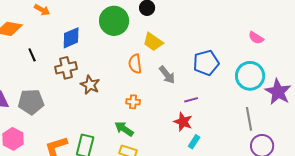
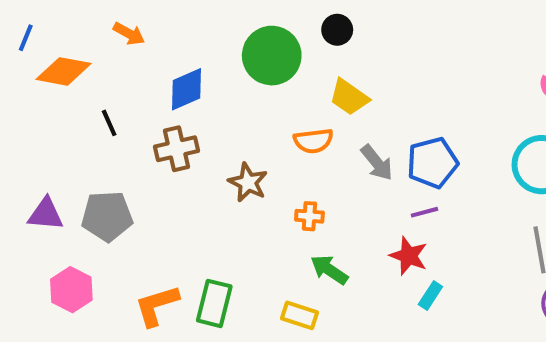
blue pentagon: (206, 63) -> (432, 163), moved
orange semicircle: (135, 64) -> (313, 141), turned -90
brown star: (90, 85) -> (248, 182), moved
green arrow: (124, 129) -> (329, 270), moved

